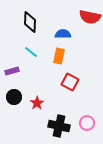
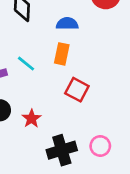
cyan line: (31, 52) -> (26, 64), moved
black cross: (59, 126) -> (62, 150), turned -30

